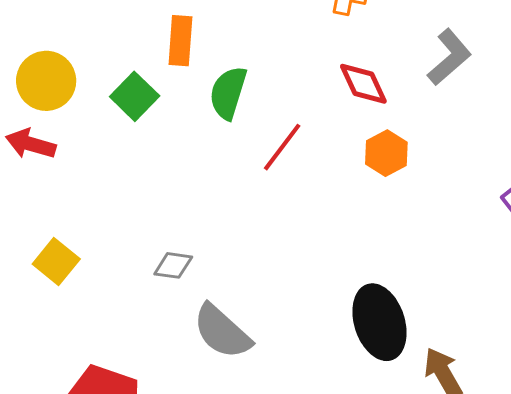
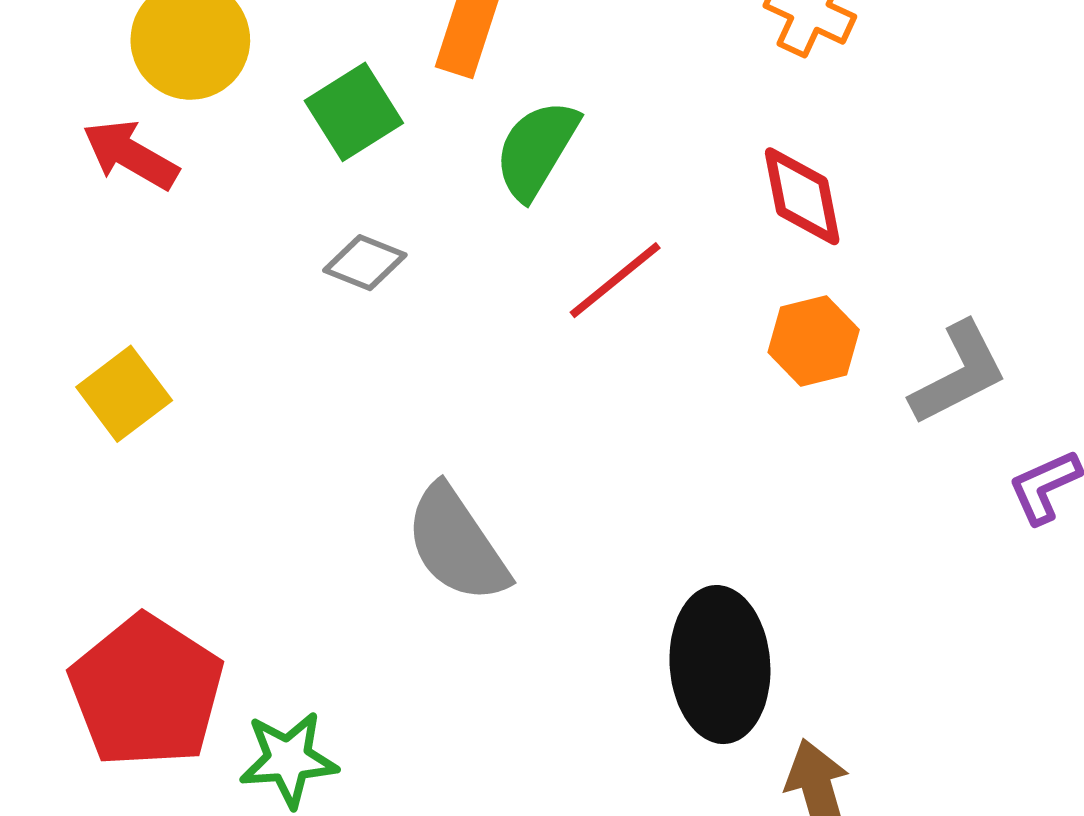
gray L-shape: (449, 57) -> (959, 373), moved
gray diamond: (173, 265) -> (365, 263), moved
gray semicircle: (222, 332) -> (457, 544), moved

